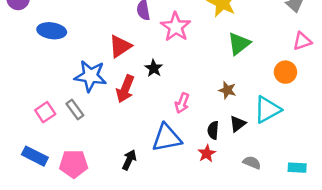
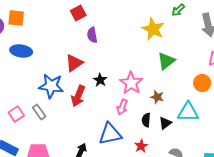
pink star: (176, 27) -> (131, 83), moved
cyan triangle: (267, 110) -> (188, 112), turned 30
black semicircle: (213, 130) -> (146, 120), moved

